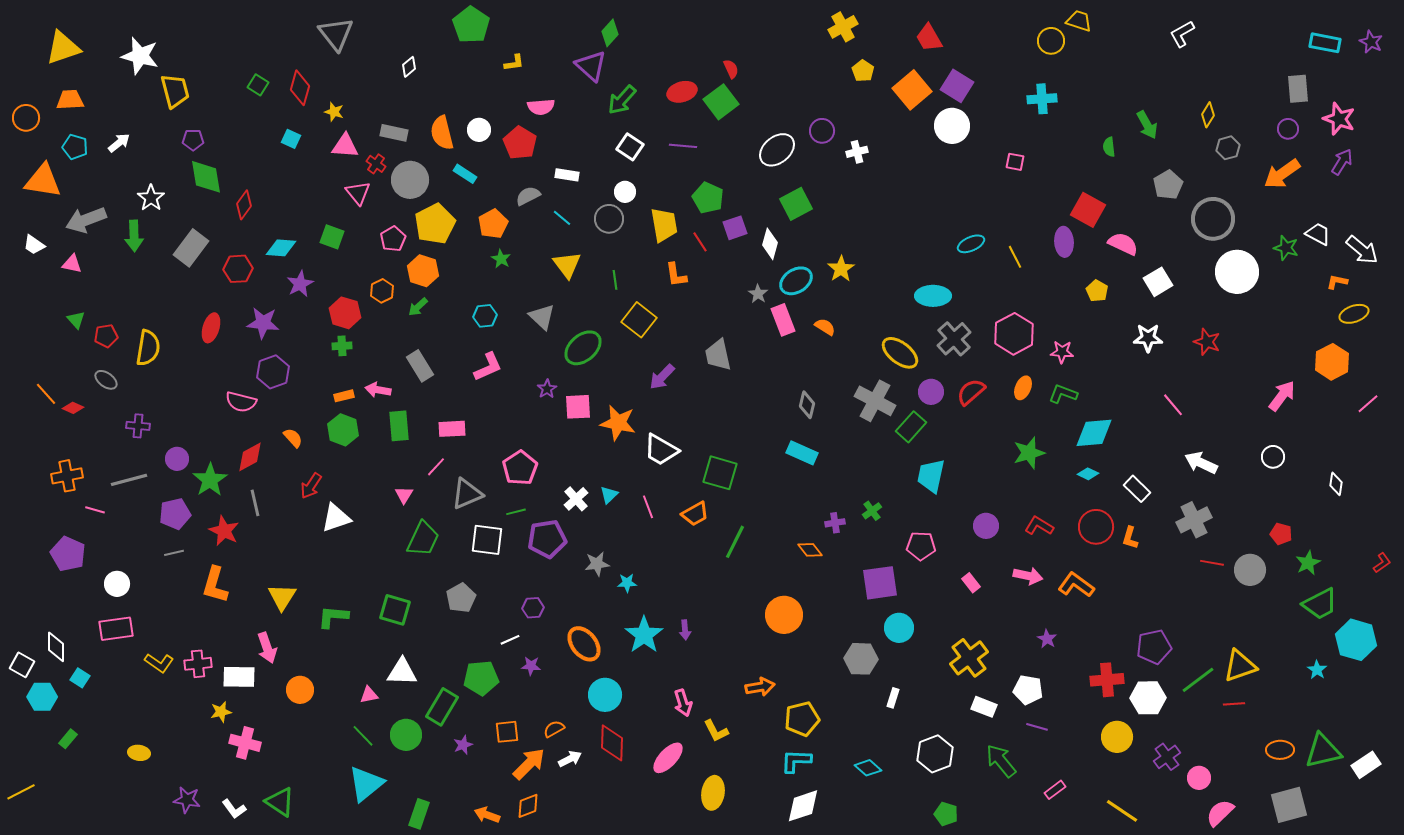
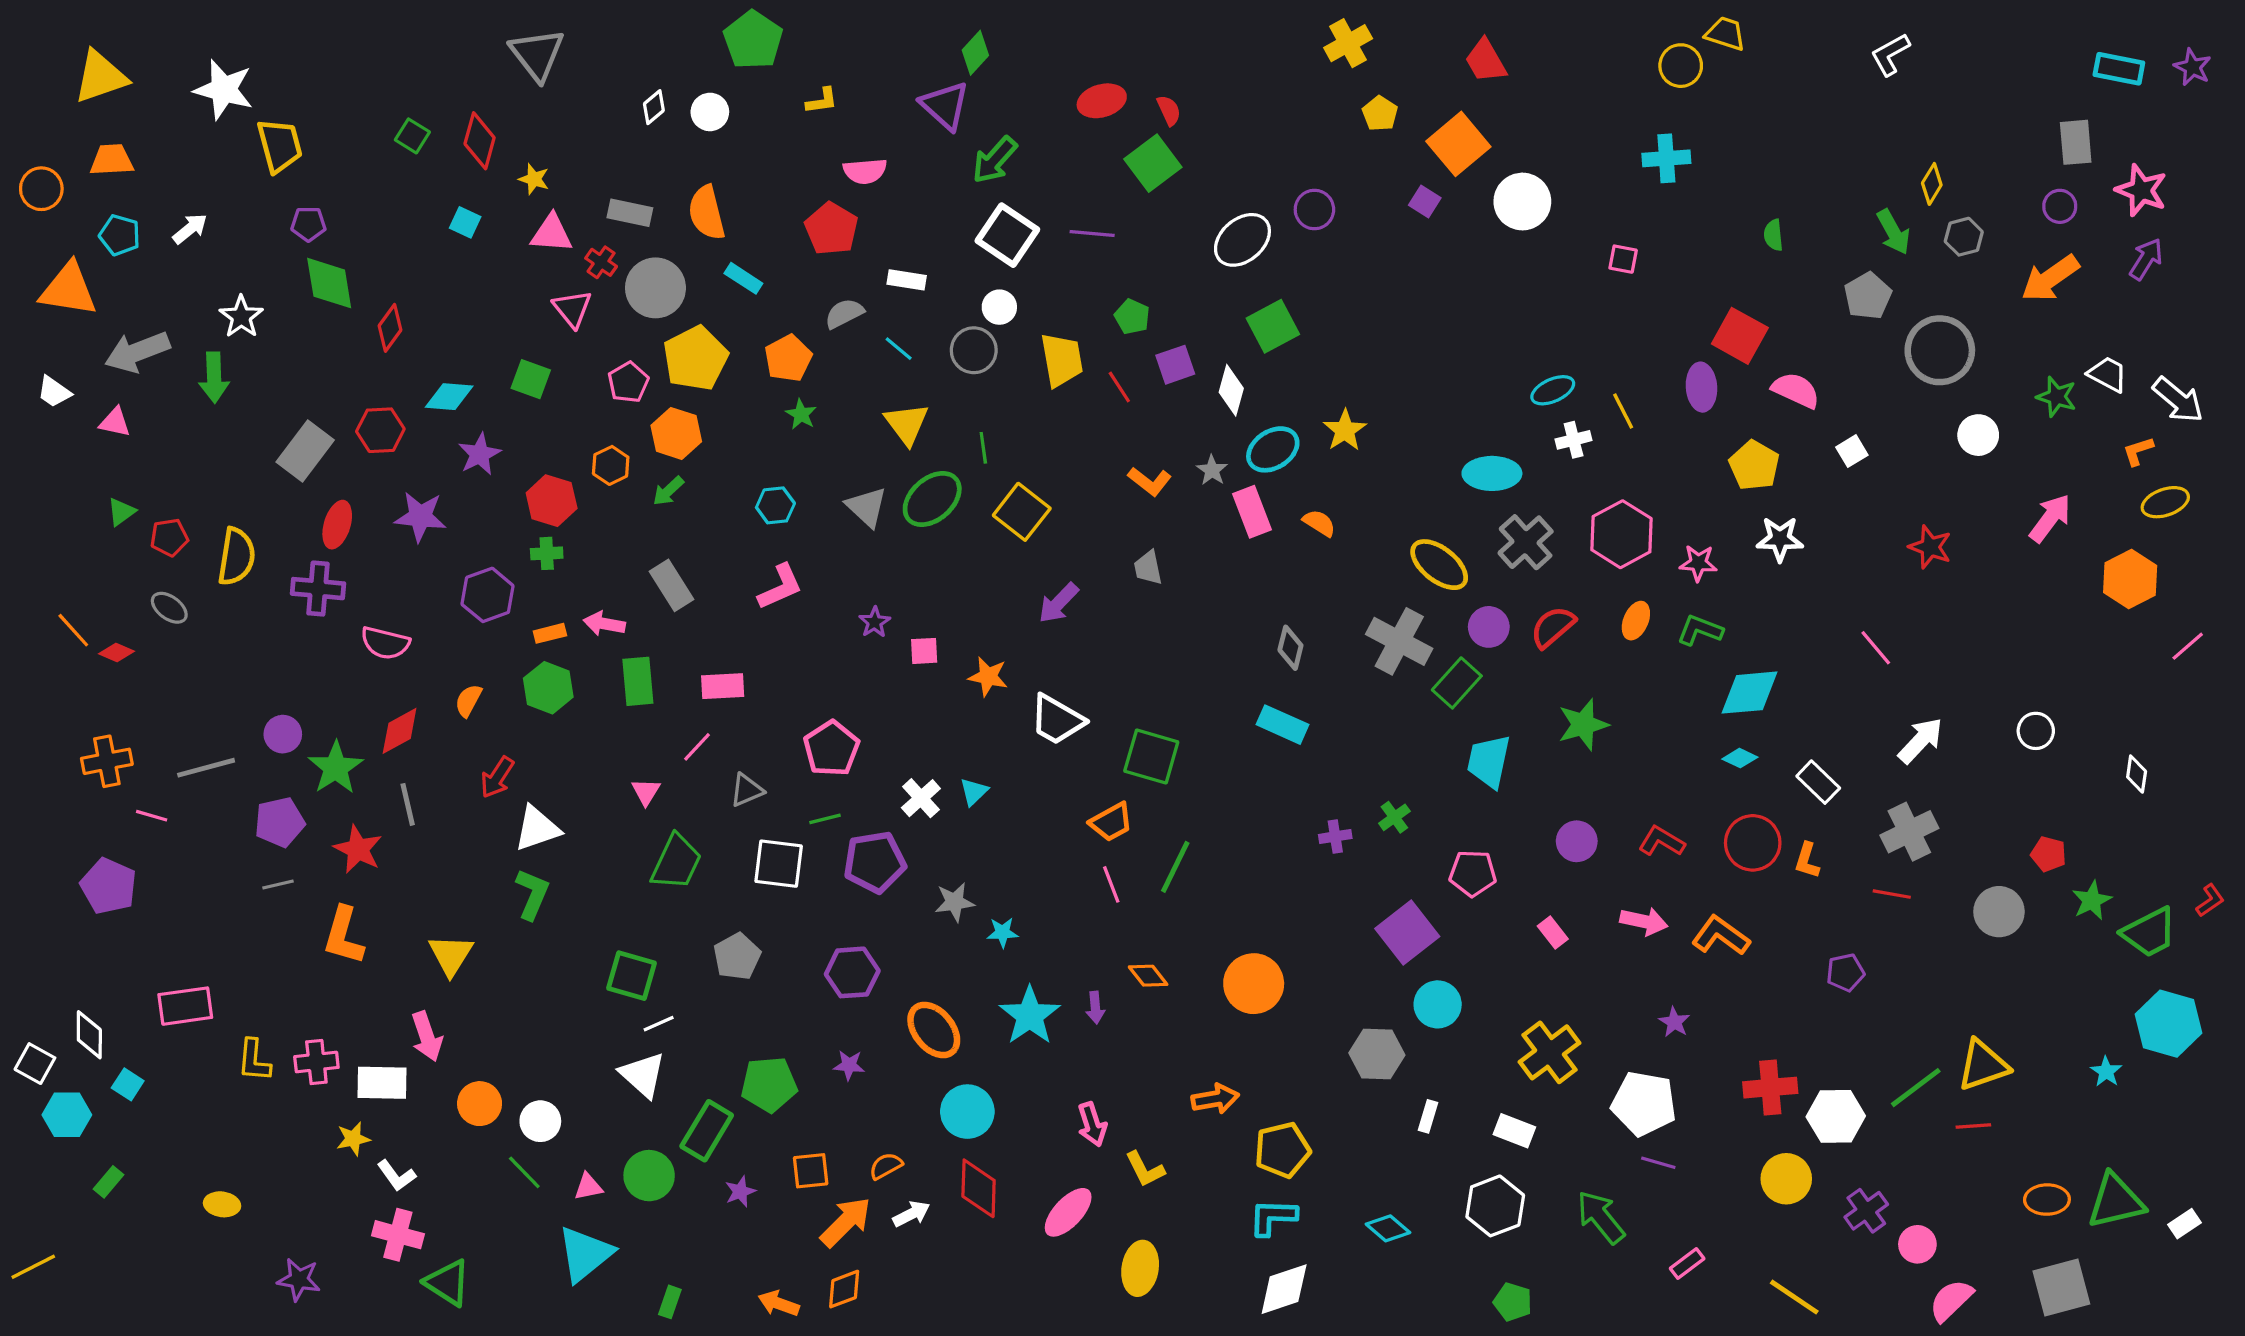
purple square: (957, 86) -> (1425, 202), moved, size x0.6
red ellipse: (682, 92) -> (1102, 101), moved
green arrow: (1147, 125) -> (1893, 232), moved
white circle: (479, 130) -> (710, 112), moved
white square: (630, 147) -> (1007, 235), size x1.4
white cross: (857, 152) -> (1574, 440), moved
green pentagon: (708, 198) -> (1132, 317), size x0.7
gray rectangle: (191, 248) -> (305, 451), moved
white circle: (1237, 272) -> (1978, 435), size x0.6
orange L-shape: (676, 275) -> (1150, 481), moved, turned -44
white square: (1158, 282) -> (1852, 451), size x0.7
orange L-shape: (1337, 282) -> (2138, 451), turned -30
yellow pentagon: (1097, 291) -> (1754, 465), size x1.4
green triangle: (76, 320) -> (121, 512), turned 36
white star: (1148, 338) -> (1780, 539), moved
green ellipse: (583, 348) -> (932, 499), moved
gray trapezoid: (718, 355) -> (1148, 568), size x0.7
purple hexagon: (273, 372) -> (488, 595), moved
pink arrow: (1282, 396) -> (2050, 518), moved
pink square: (578, 407) -> (924, 651), size x0.7
orange star: (618, 423) -> (988, 677), size x0.7
purple cross: (138, 426) -> (318, 589), moved, size x1.4
orange semicircle: (293, 438) -> (468, 701), turned -110
green star: (1029, 453) -> (1583, 725), moved
white arrow: (1201, 463) -> (1921, 741), turned 108
gray triangle: (467, 494) -> (747, 790), size x0.7
pink line: (648, 507) -> (1111, 884), moved
orange diamond: (810, 550) -> (1148, 976), moved
red line: (1212, 563) -> (1892, 894), moved
purple square: (880, 583) -> (1407, 932), turned -30
white circle: (117, 584) -> (540, 1121), moved
green trapezoid: (1320, 604) -> (2149, 932), moved
purple hexagon: (533, 608) -> (852, 972), size x1.5
green L-shape: (333, 617) -> (532, 894), moved, turned 108
white line: (510, 640) -> (659, 1024), moved
purple pentagon: (1154, 647) -> (1845, 972), moved, size x0.7
yellow L-shape: (159, 663) -> (254, 1060), turned 60
white triangle: (402, 672) -> (643, 1075), turned 40
white pentagon: (1028, 690) -> (1644, 1104), size x1.4
pink triangle: (369, 695) -> (588, 1187), moved
white rectangle: (984, 707) -> (1514, 1131), moved
green line: (363, 736) -> (524, 1172), moved
pink cross: (245, 743) -> (398, 1235), moved
white rectangle: (1366, 765) -> (2185, 1224), size x0.7
white L-shape: (234, 809) -> (396, 1176), moved
green rectangle: (419, 814) -> (670, 1302), size x0.7

